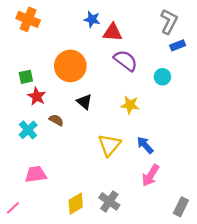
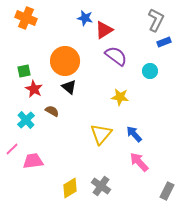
red triangle: (113, 32) -> (104, 30), turned -36
black triangle: (84, 102) -> (69, 87), moved
pink arrow: (151, 175) -> (139, 162), turned 105
pink line: (13, 208) -> (12, 149), moved

